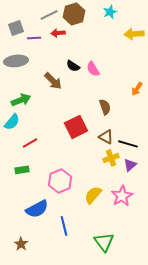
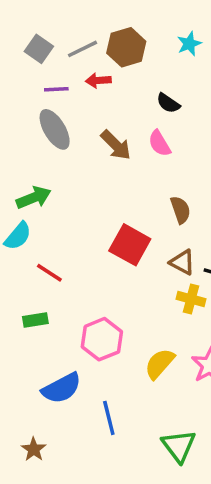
gray square: (16, 28) -> (39, 49), moved, turned -35
gray ellipse: (16, 61) -> (55, 129), moved, turned 65
black semicircle: (73, 66) -> (168, 103), moved
brown arrow: (53, 81) -> (116, 145), moved
red square: (76, 127) -> (130, 245), turned -35
red line: (30, 143) -> (49, 273), turned 63
yellow cross: (111, 158) -> (191, 299), turned 35

